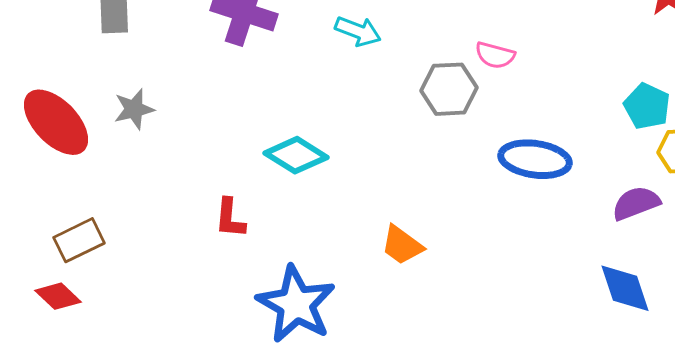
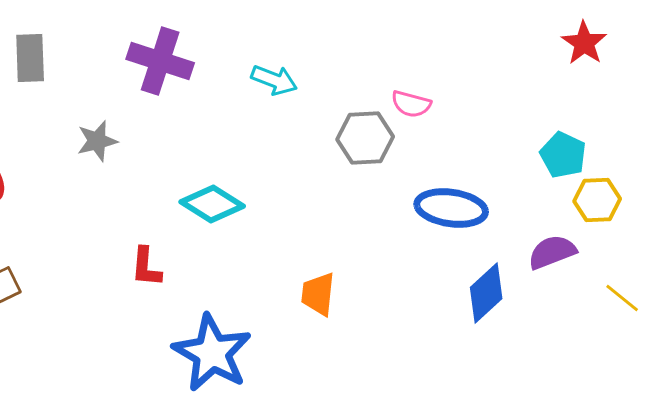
gray star: (134, 109) -> (97, 141), moved
orange trapezoid: (402, 245) -> (318, 294), turned 60
blue diamond: (625, 288) -> (486, 293), moved, turned 66

